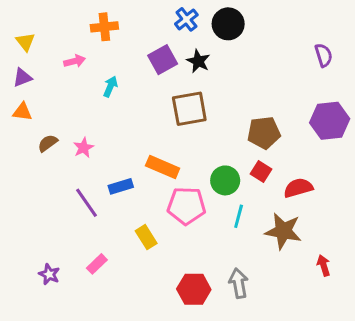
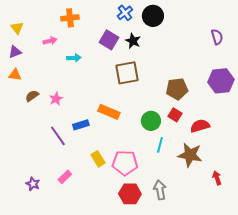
purple square: (163, 60) -> (109, 40), turned -30
cyan arrow: (110, 86) -> (74, 58), turned 64
pink pentagon: (186, 206) -> (125, 163), moved

